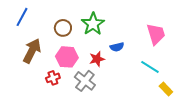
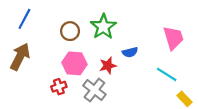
brown arrow: (32, 51) -> (20, 57), moved

